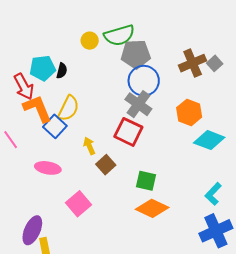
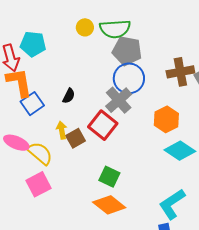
black semicircle: (62, 71) -> (69, 96), moved
yellow semicircle: (69, 108) -> (40, 153), moved, turned -88
brown square: (106, 165) -> (76, 138), moved
cyan L-shape: (213, 194) -> (172, 204), size x1.4

